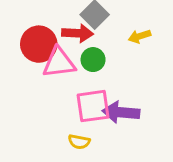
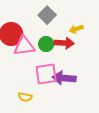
red arrow: (78, 33) -> (64, 43), moved
yellow semicircle: (79, 142) -> (25, 97), moved

